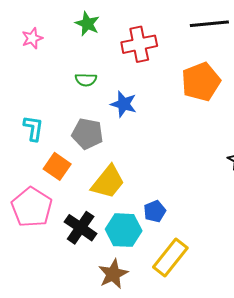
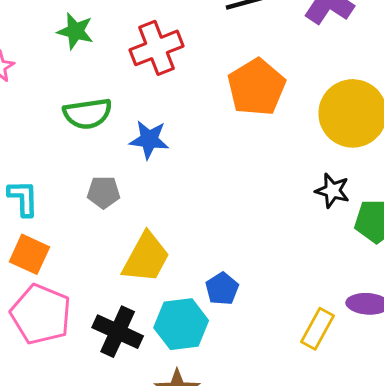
green semicircle: (86, 80) -> (88, 114), size x1.5
gray pentagon: (87, 134) -> (104, 192), size x0.7
orange square: (57, 166) -> (29, 254), moved
yellow rectangle: (170, 257) -> (318, 329), moved, size x0.7

